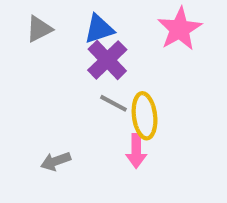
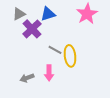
purple cross: (107, 60) -> (32, 29), moved
pink arrow: (136, 151) -> (49, 73), moved

